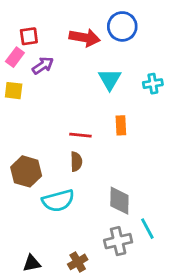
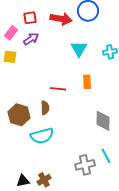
red square: (29, 36) -> (30, 18), moved
brown semicircle: (76, 162) -> (45, 108), moved
gray diamond: (119, 201) -> (103, 121), moved
brown cross: (78, 262) -> (44, 180), moved

